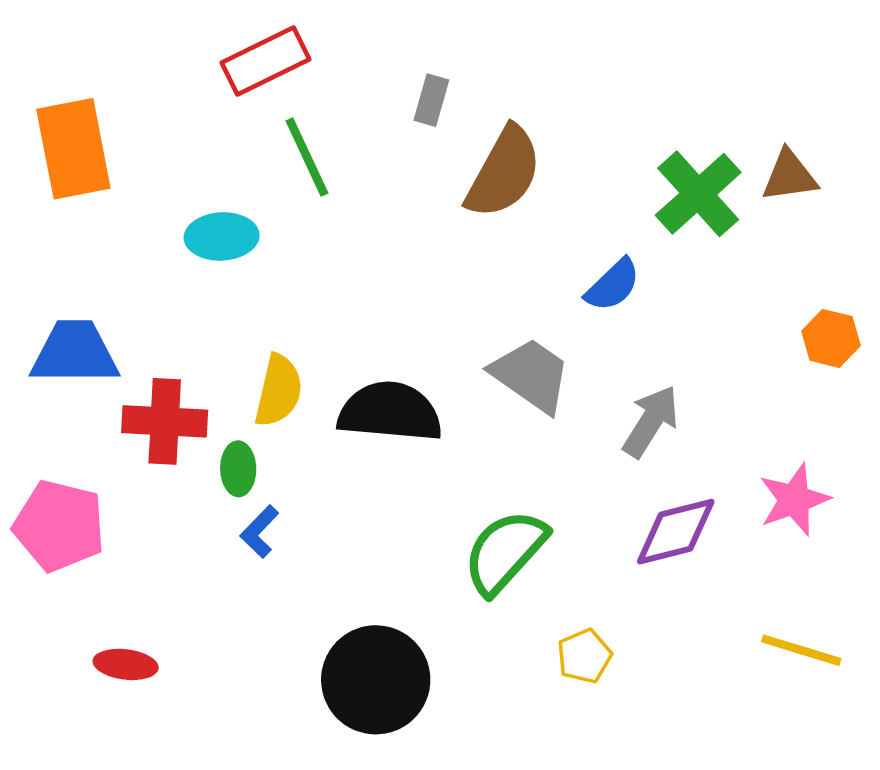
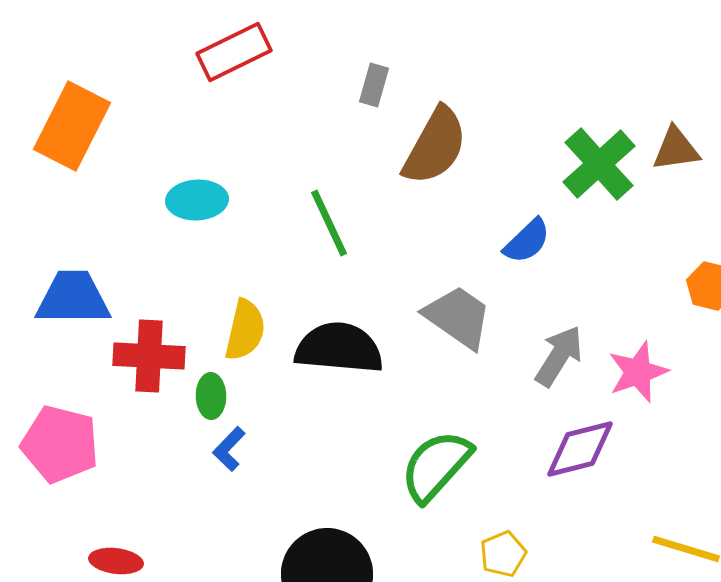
orange rectangle: (73, 149) -> (72, 126), turned 38
green line: (307, 157) -> (329, 223), moved
pink star: (794, 500) -> (638, 372), moved

